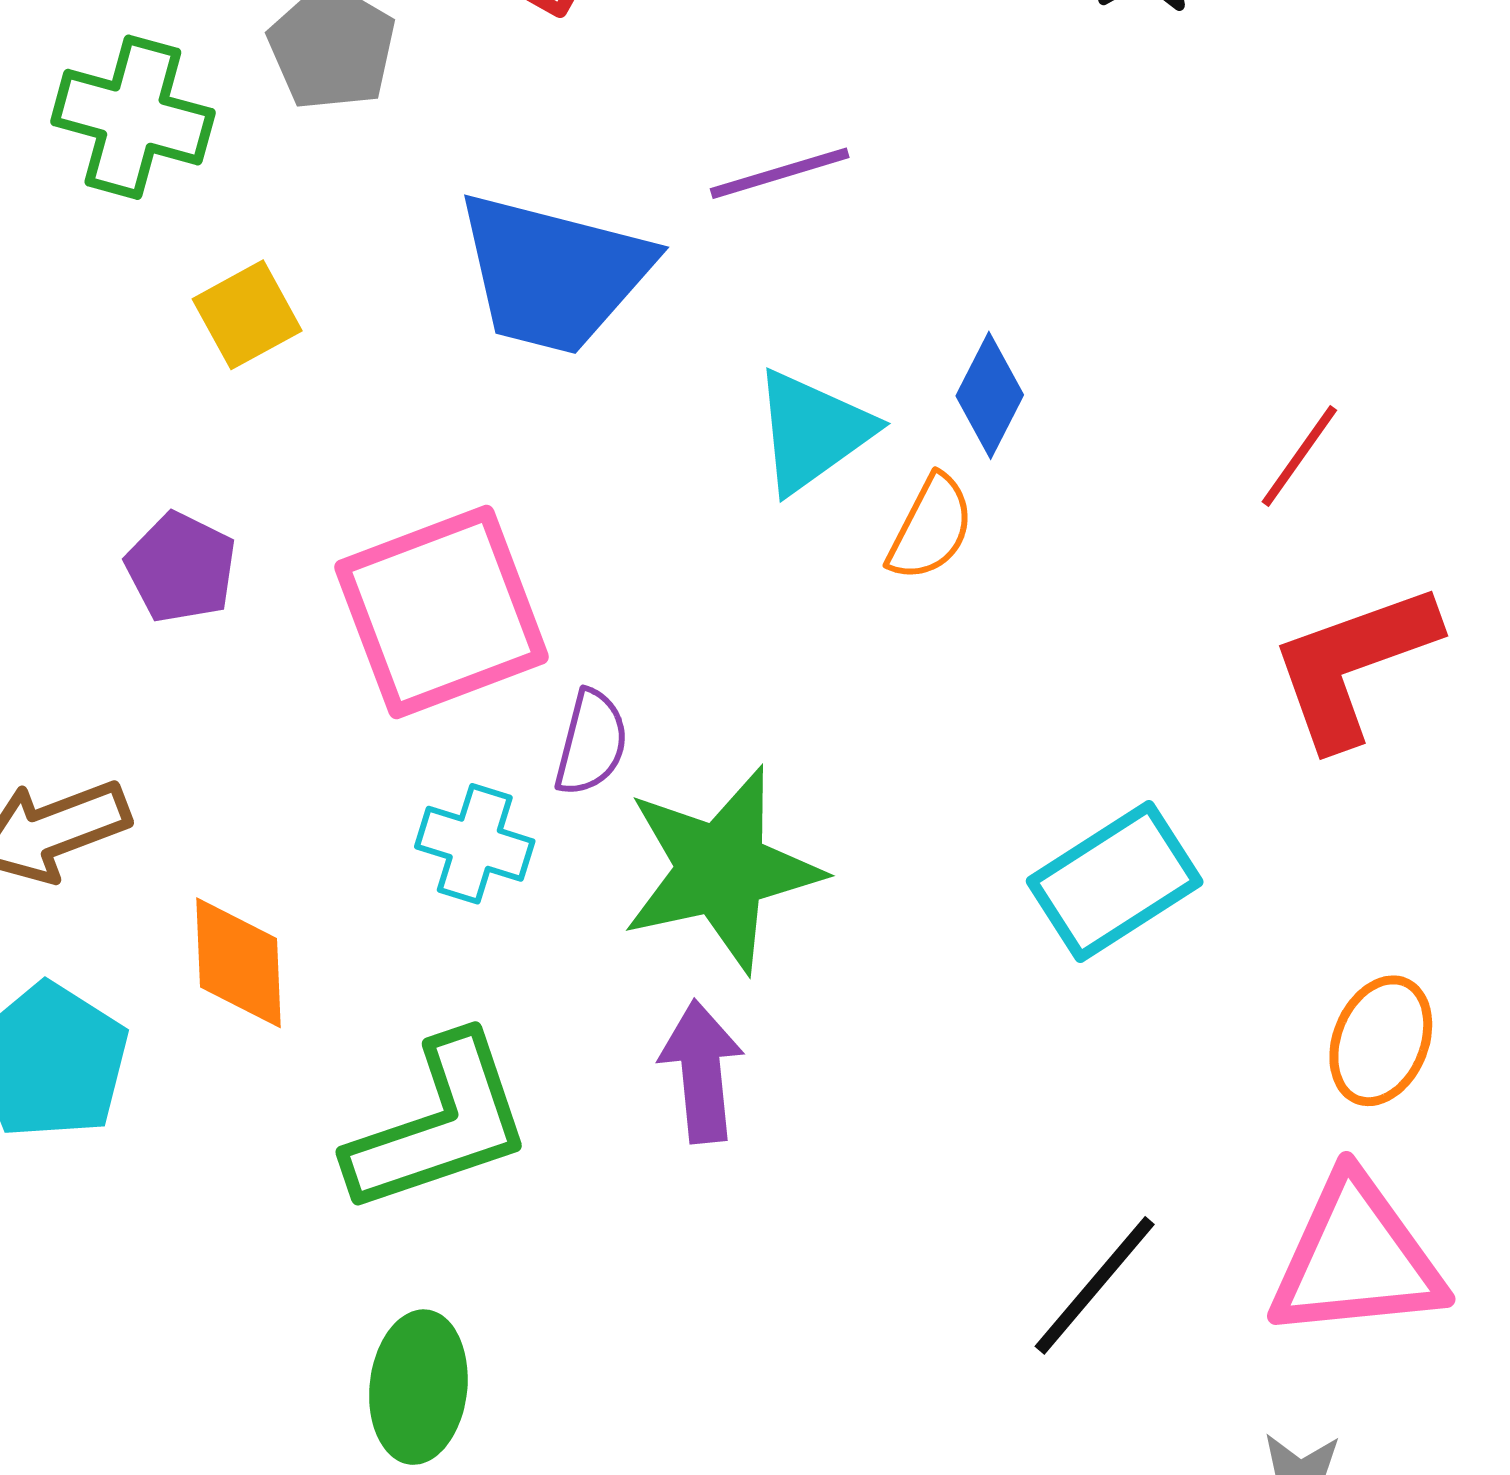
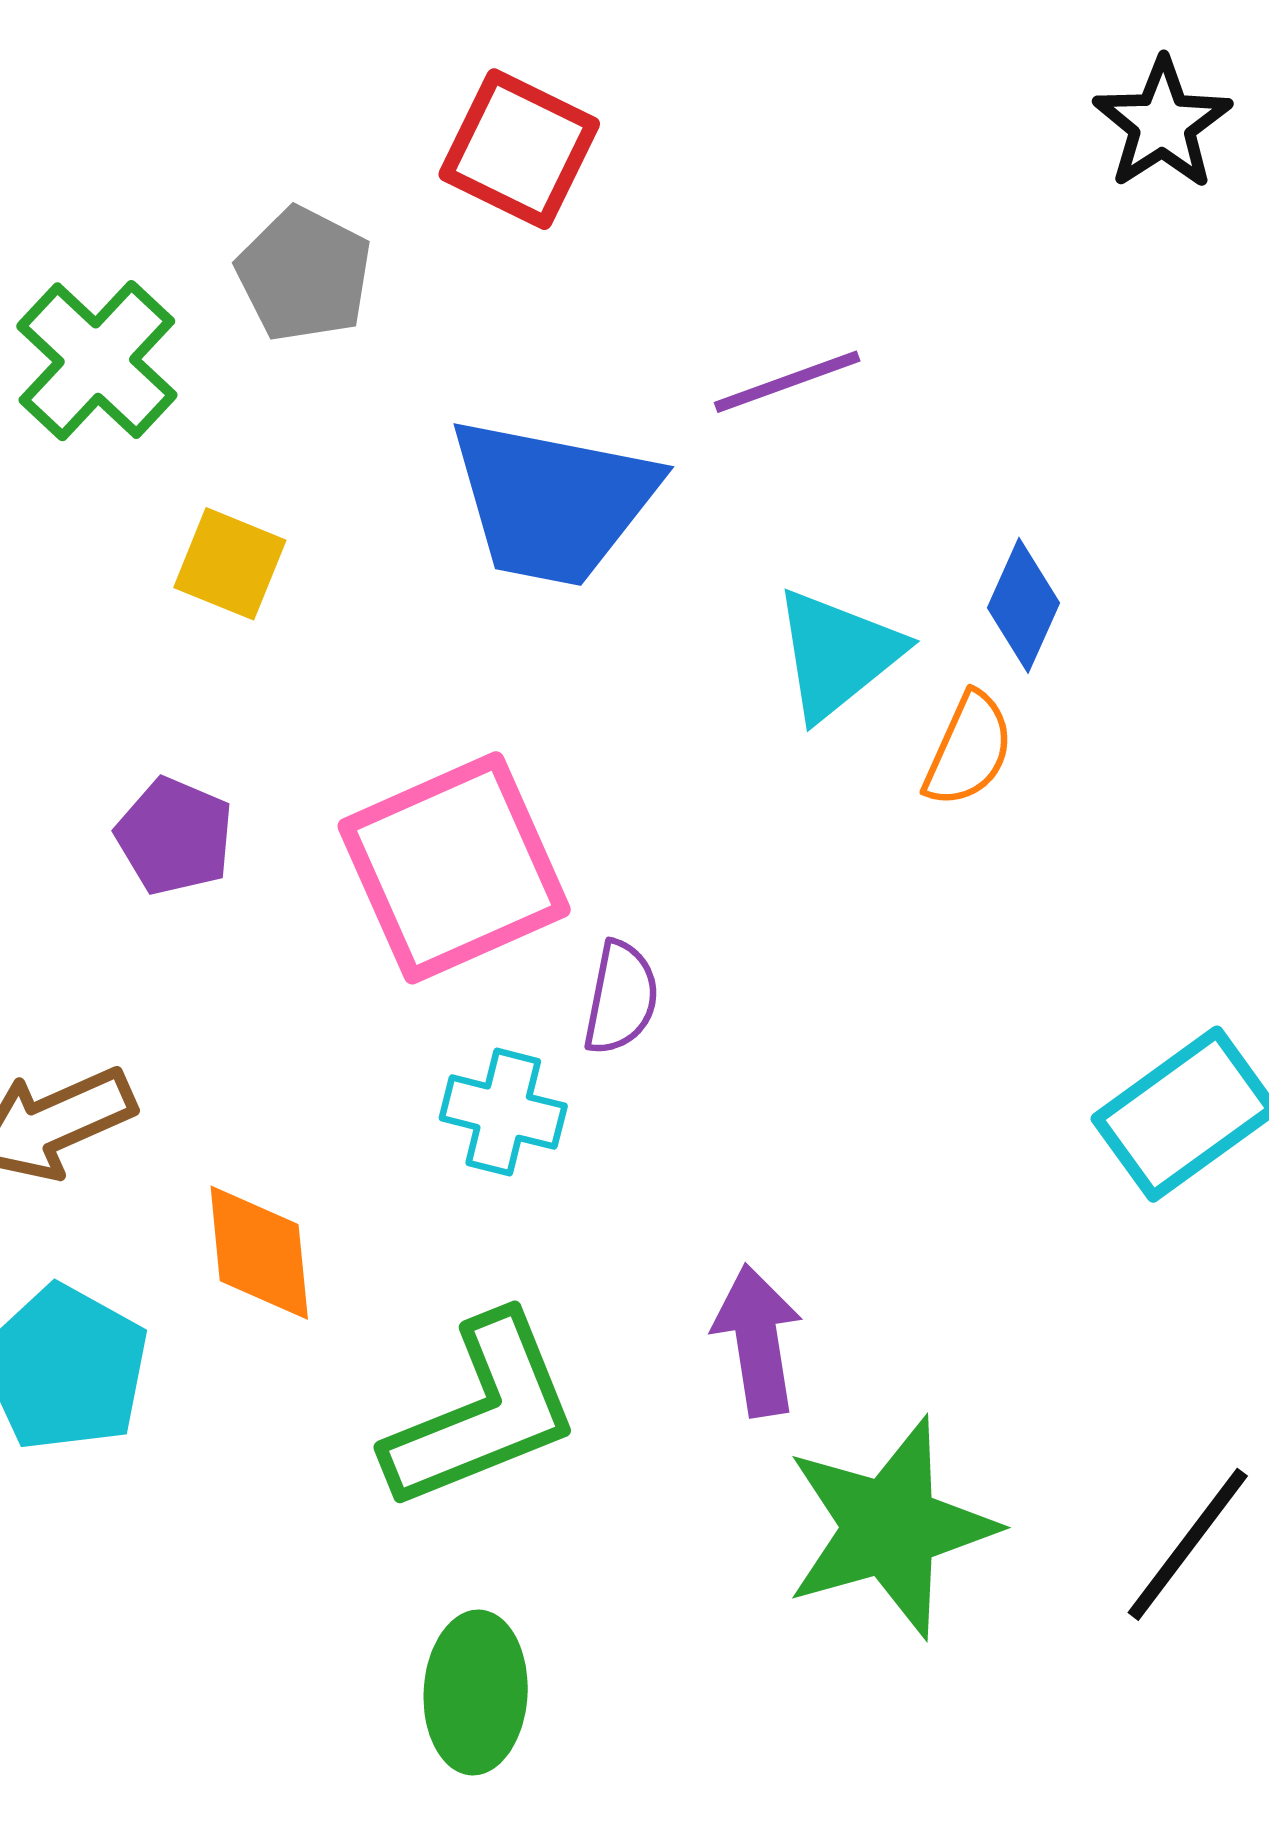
green cross: (133, 117) -> (97, 361), turned 31
yellow square: (247, 315) -> (230, 564), turned -36
green star: (722, 869) -> (890, 1527), moved

